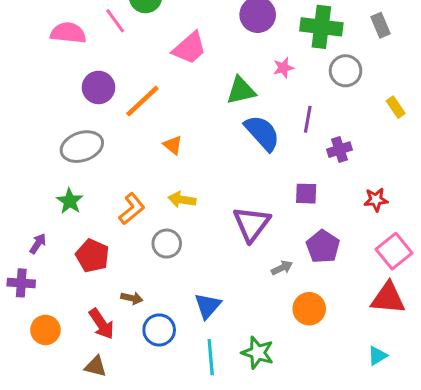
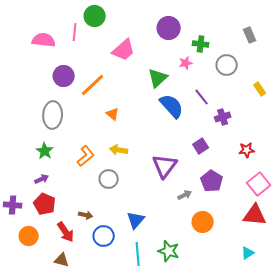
pink line: (115, 21) -> (75, 32), turned 42
green cross: (321, 27) -> (201, 44), moved, size x0.6
green triangle: (241, 90) -> (158, 78), turned -30
purple line: (308, 119) -> (202, 97), turned -48
gray ellipse: (82, 147) -> (53, 115), turned -68
purple square: (306, 194) -> (201, 146), turned -35
purple arrow: (38, 244) -> (42, 179), moved, turned 32
red pentagon: (92, 256) -> (45, 204), moved

